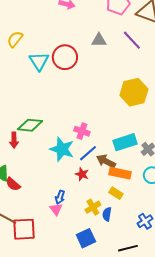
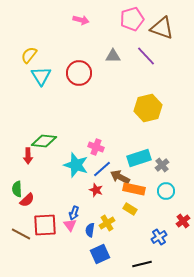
cyan triangle: (39, 61) -> (41, 76), moved
red semicircle: (13, 184) -> (27, 200), turned -84
blue semicircle: (107, 214) -> (90, 230), moved
red square: (24, 229) -> (45, 225), moved

